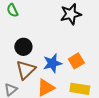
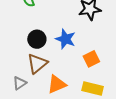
blue star: (52, 63) -> (66, 39), moved, turned 30

